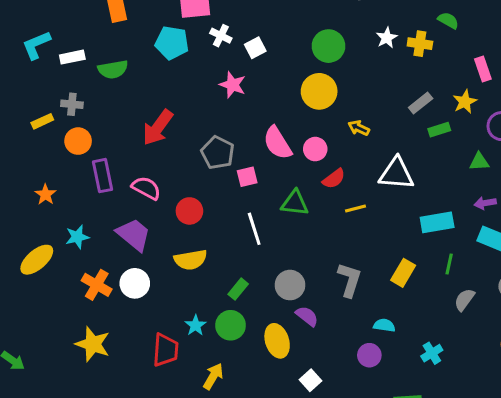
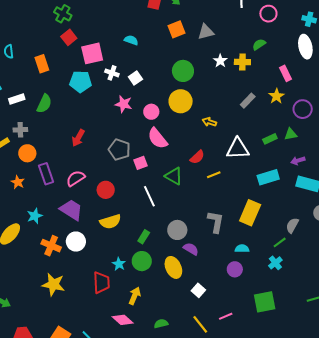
green semicircle: (448, 20) -> (259, 44), turned -56
green semicircle: (113, 69) -> (44, 104), turned -48
red arrow: (158, 127) -> (78, 138), size x0.7
green rectangle: (439, 130) -> (270, 139), moved
pink circle: (315, 149) -> (151, 112), moved
pink semicircle: (146, 188) -> (76, 178), turned -54
orange star: (45, 195) -> (18, 182), moved
green triangle: (295, 203) -> (174, 176), turned 30
green line: (449, 264) -> (280, 242), moved, turned 48
yellow rectangle: (403, 273) -> (250, 213), size x1.4

